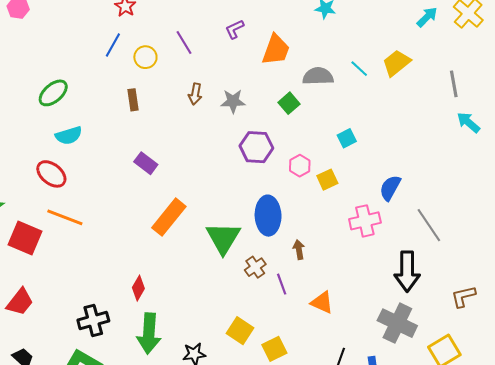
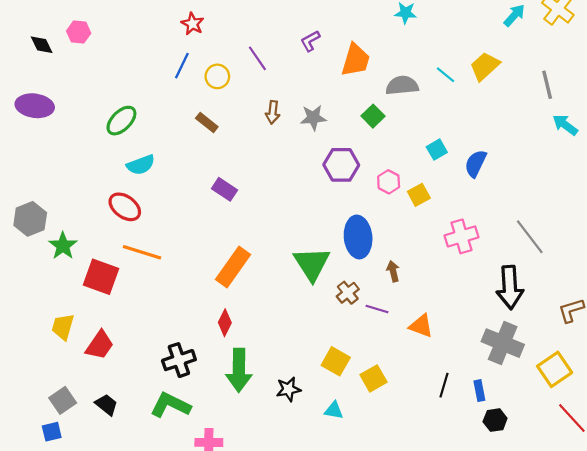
brown rectangle: (133, 100) -> (207, 123), turned -40
blue semicircle: (390, 188) -> (476, 164), moved
orange rectangle: (169, 217) -> (233, 267), moved
purple line: (282, 284) -> (377, 309), turned -50

